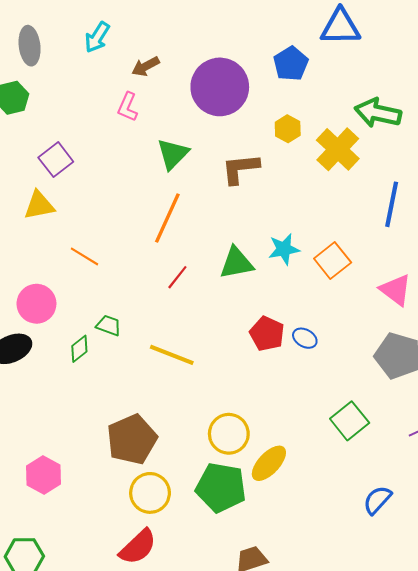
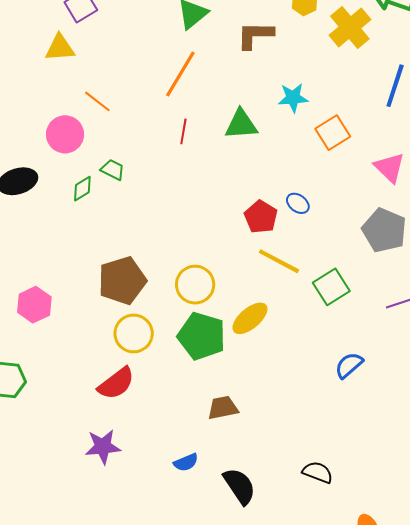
cyan star: (284, 249) -> (293, 98), moved
red line: (177, 277) -> (183, 131), turned -35
pink circle: (36, 304) -> (65, 134), moved
red pentagon: (267, 334) -> (261, 217), moved
yellow line: (172, 355) -> (279, 261), moved
yellow circle: (229, 434) -> (195, 285), moved

